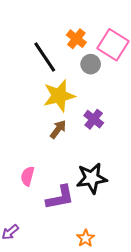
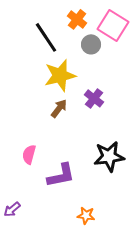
black star: (92, 178) -> (109, 156), moved
orange star: (86, 238) -> (86, 215), turned -30

